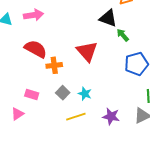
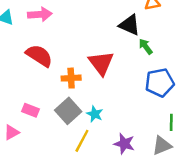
orange cross: (54, 65) -> (71, 78), moved
gray square: (63, 93) -> (68, 111), size x1.5
yellow line: (76, 117) -> (82, 141), turned -48

